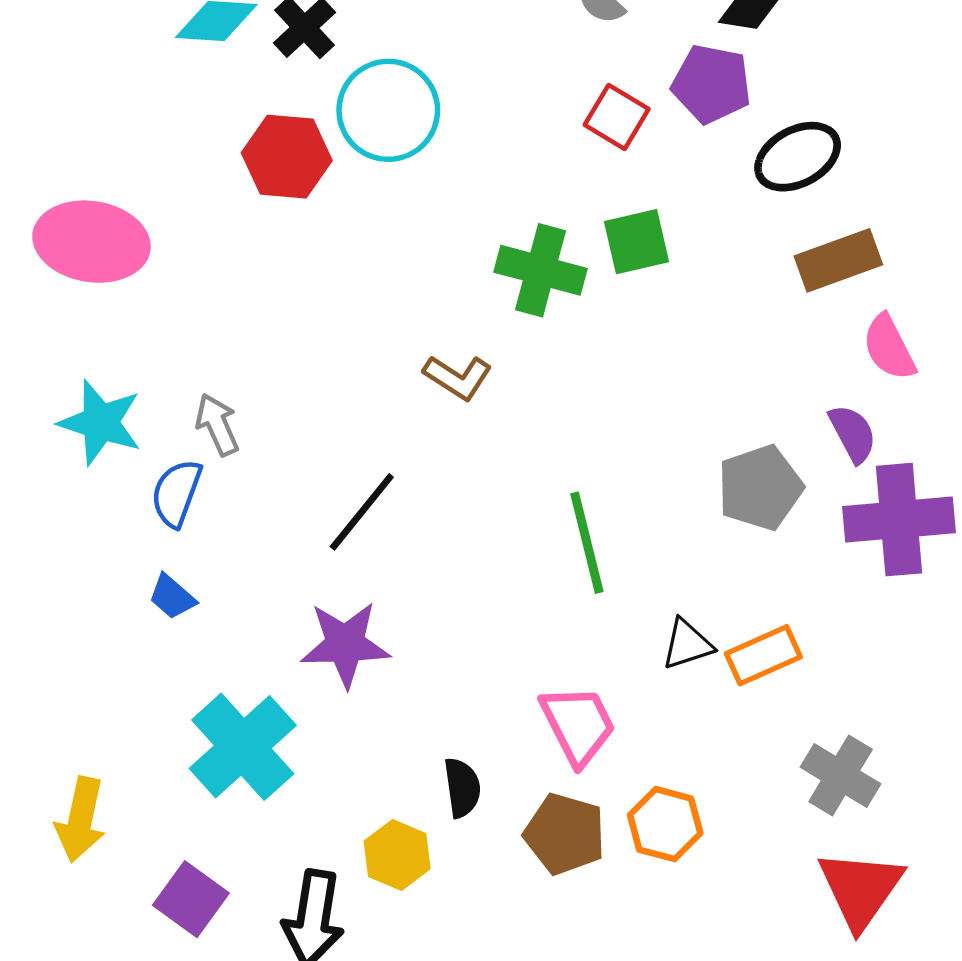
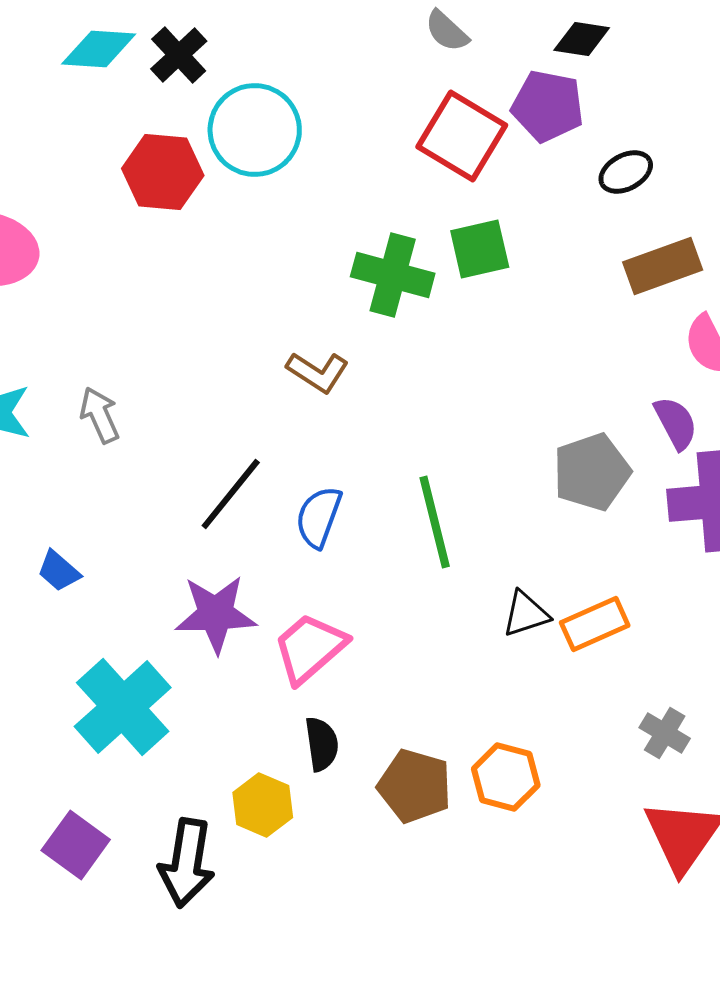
red square: (617, 117) -> (462, 136), size x1.5
black ellipse: (798, 157) -> (626, 172), size x0.7
blue semicircle: (177, 493) -> (319, 517), moved
pink trapezoid: (578, 725) -> (310, 648), moved, turned -104
gray cross: (841, 775) -> (665, 733), size x0.7

